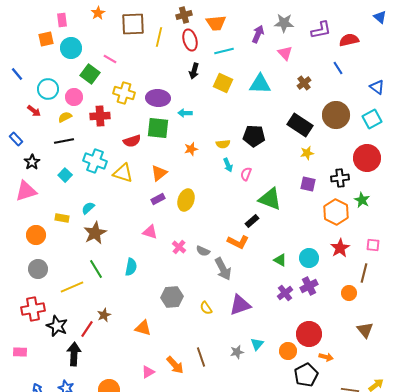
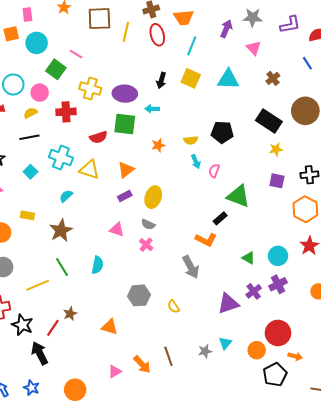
cyan line: (224, 51) -> (192, 46), turned -54
black arrow: (194, 71) -> (161, 80), moved
cyan semicircle: (88, 208) -> (66, 196), moved
gray semicircle: (203, 251) -> (148, 224), moved
purple triangle: (240, 305) -> (228, 304), moved
black arrow: (74, 354) -> (40, 353), turned -30

